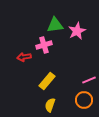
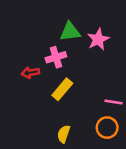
pink line: (89, 80) -> (113, 102), turned 32
yellow rectangle: (47, 81) -> (62, 89), moved

